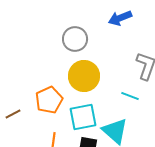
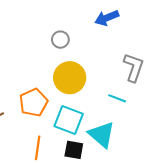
gray circle: (75, 39) -> (60, 40), size x0.7
cyan square: (83, 117) -> (69, 120), turned 32

